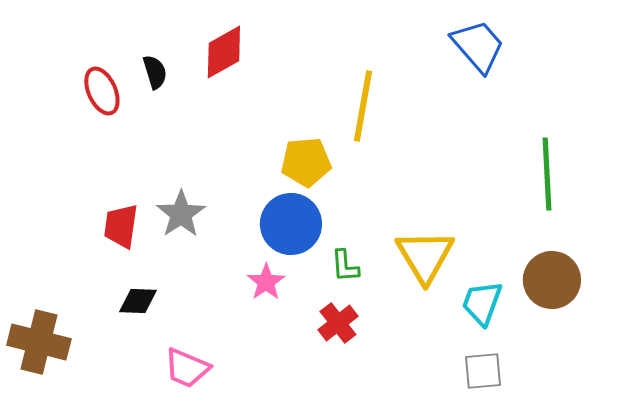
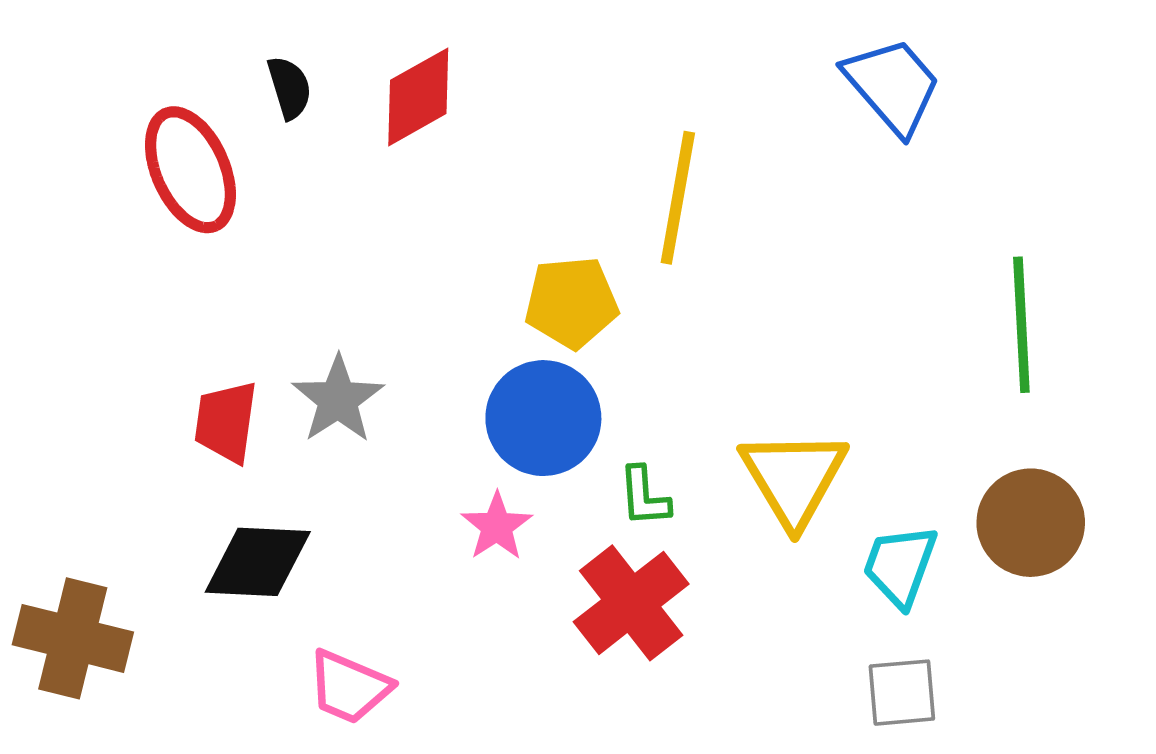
black semicircle: (155, 72) -> (289, 88), moved
red ellipse: (102, 91) -> (190, 170), size x1.4
black diamond: (138, 301) -> (258, 562), size x1.5
red cross: (338, 323) -> (631, 603), size x1.5

